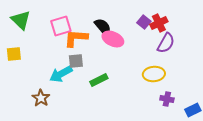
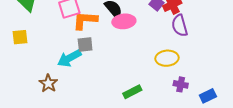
pink ellipse: (113, 39) -> (124, 21), turned -30
purple semicircle: (166, 43) -> (180, 26), turned 135
green rectangle: (99, 80) -> (132, 92), moved

